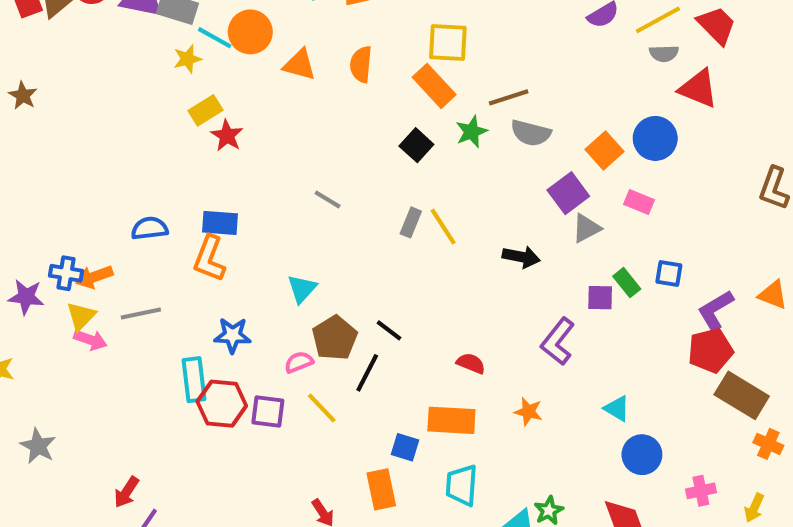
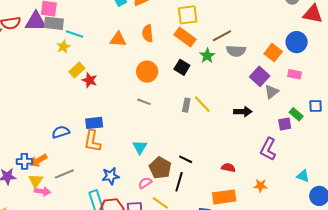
orange circle: (250, 32) -> (147, 72), moved

